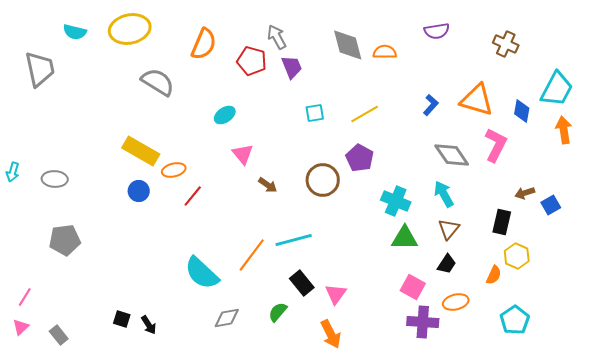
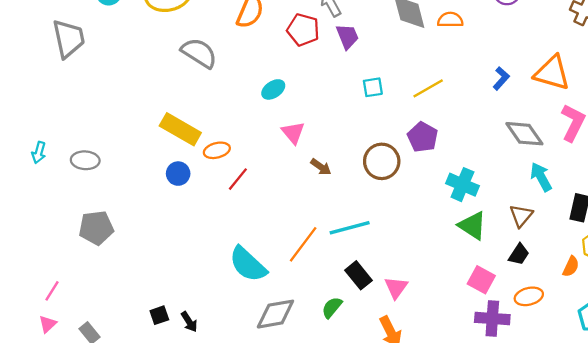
cyan arrow: (444, 194) -> (541, 177), moved
green triangle: (405, 238) -> (472, 226), turned 32
gray diamond: (227, 318) -> (275, 314), size x1.4
black square: (122, 319) -> (159, 315), turned -36

